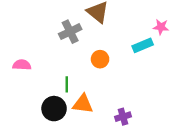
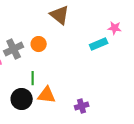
gray cross: (70, 32) -> (14, 49), moved
orange circle: (100, 59) -> (39, 44), moved

